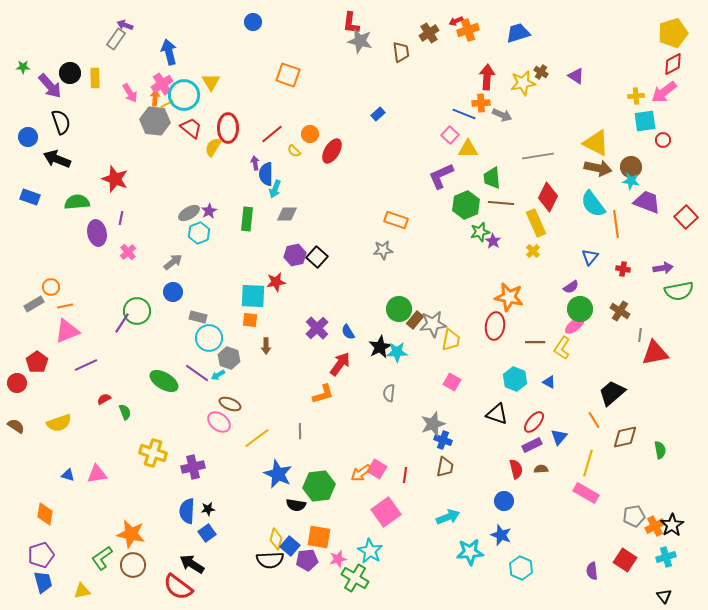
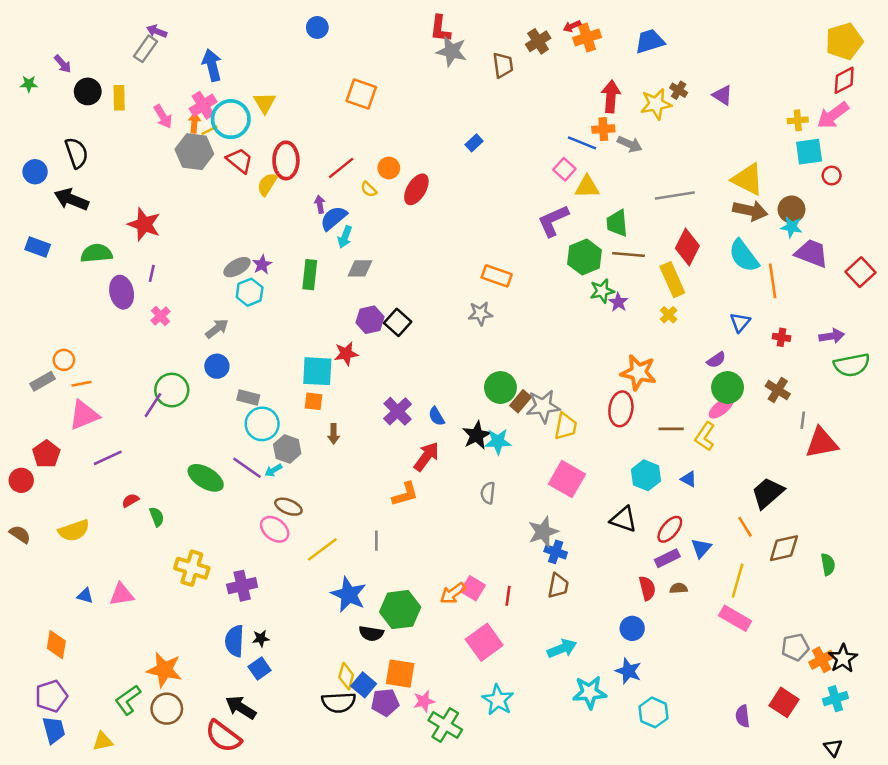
purple arrow: (50, 86) -> (63, 64), moved, size x0.6
blue semicircle: (266, 174) -> (334, 218), turned 50
pink square: (452, 382) -> (567, 479), size x1.6
cyan star: (370, 551) -> (498, 700), moved

